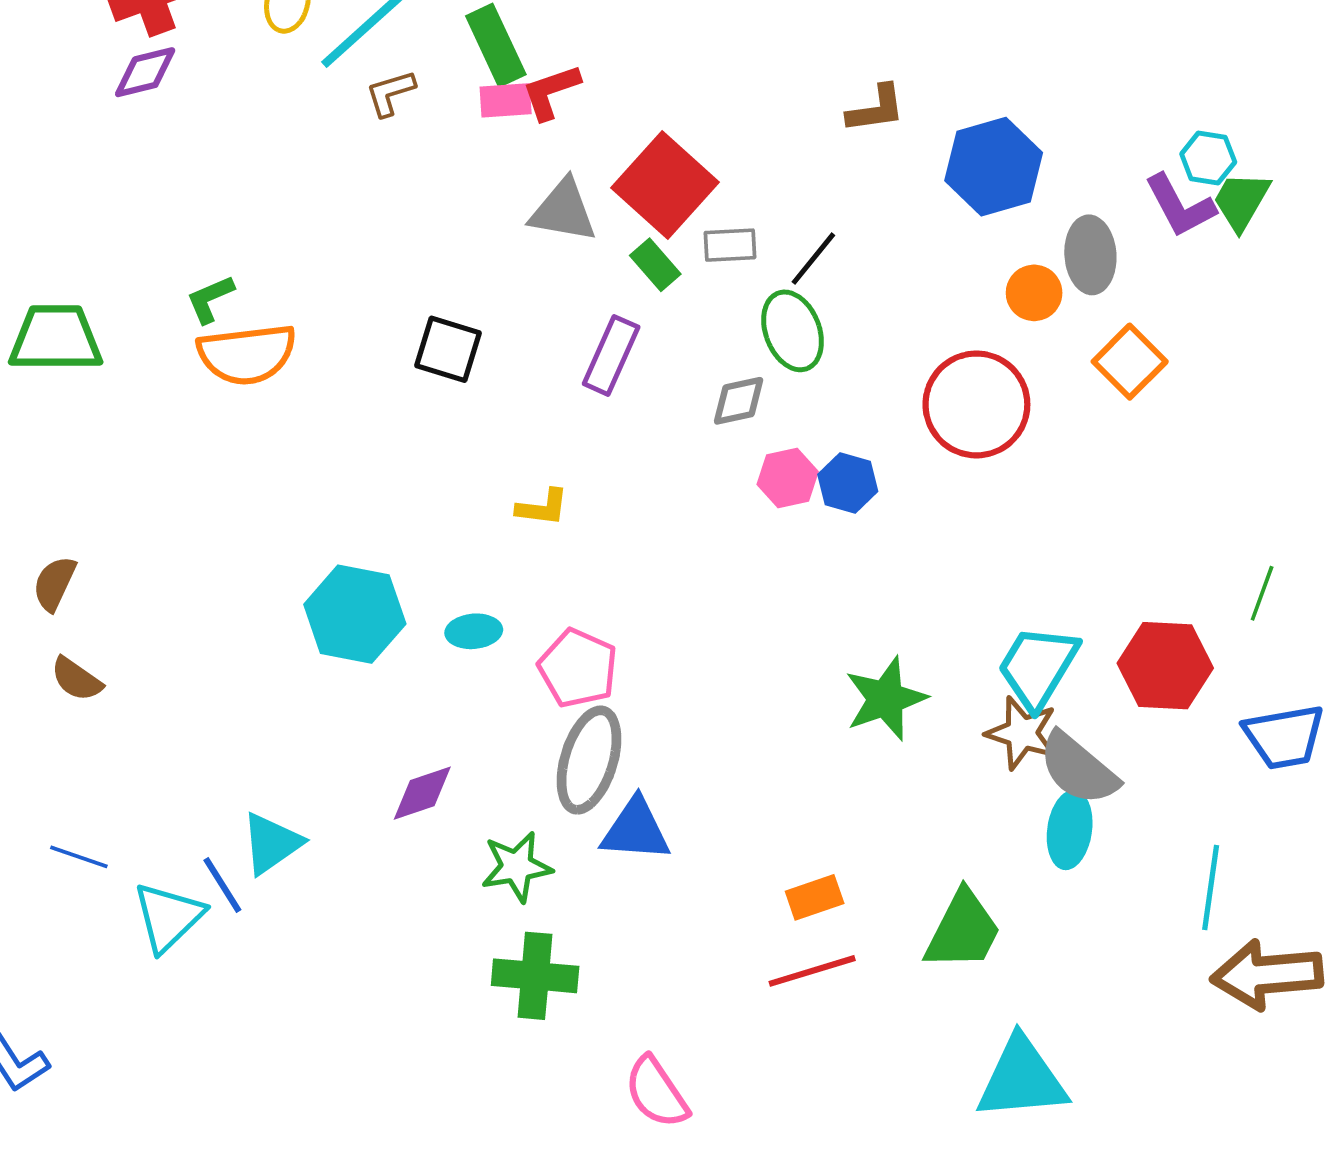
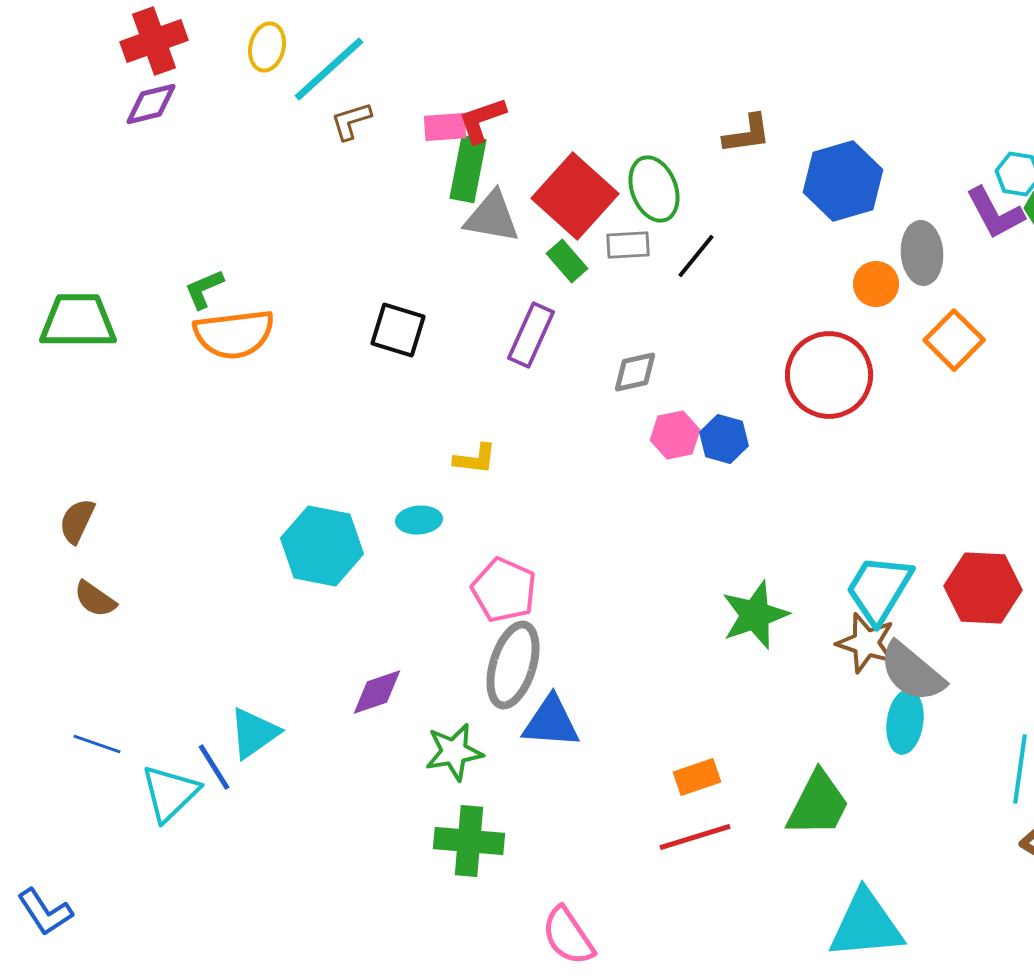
green rectangle: (496, 45) -> (468, 169), moved, turned 36
green ellipse: (793, 331) -> (654, 189), moved
cyan ellipse: (474, 631) -> (419, 520), moved

